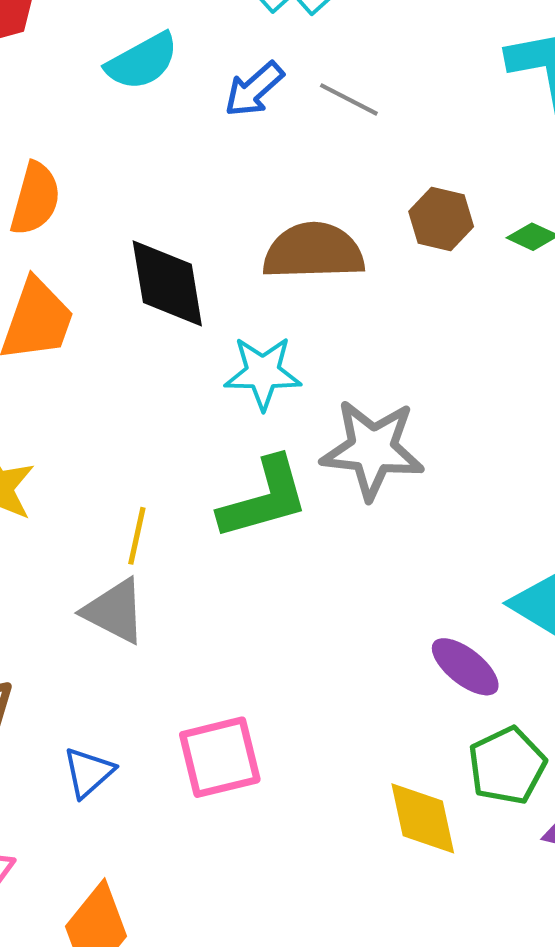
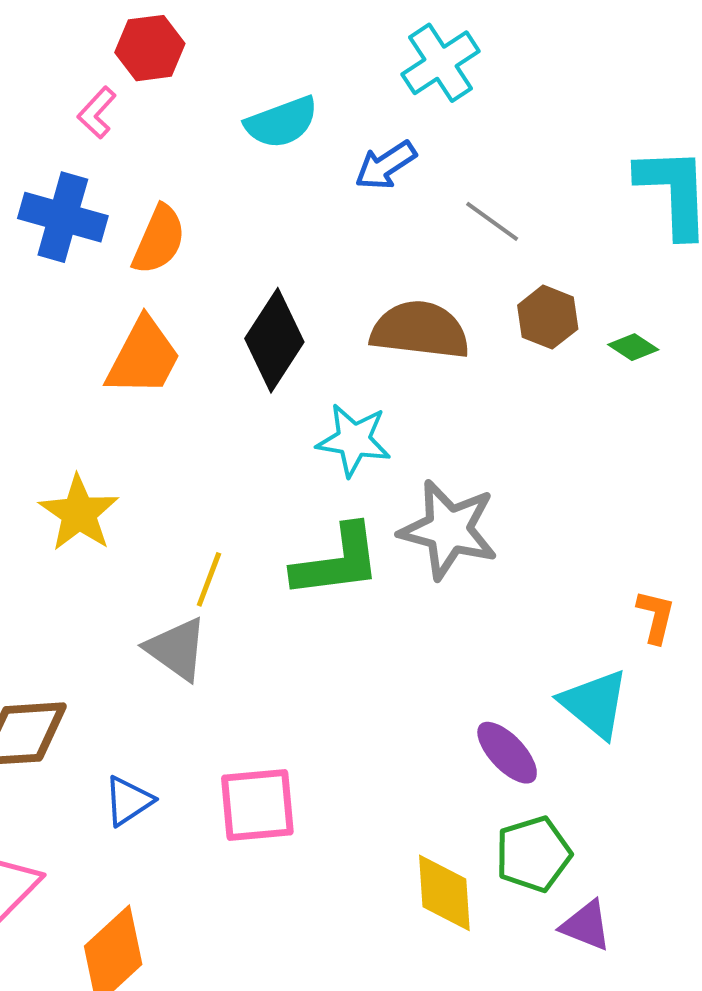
gray line: (349, 99) -> (492, 221), moved
black diamond: (167, 283) -> (274, 340), turned 34

